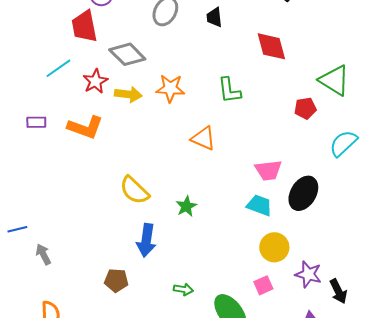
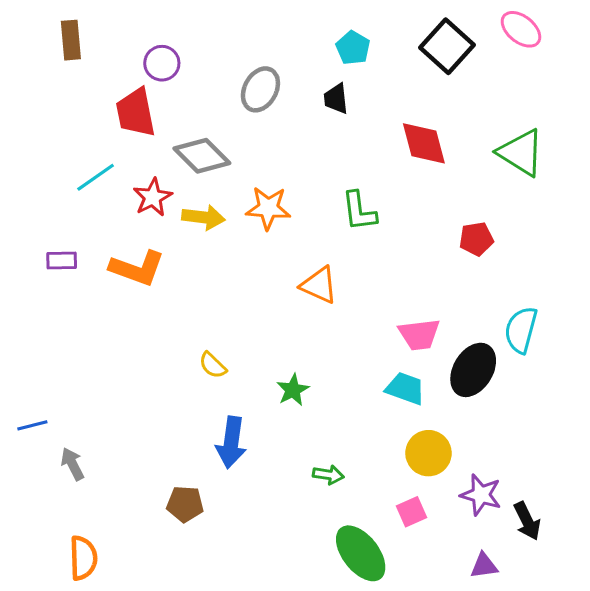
green triangle: (334, 80) -> (521, 153), moved
cyan semicircle: (343, 143) -> (521, 330), moved, turned -32
yellow semicircle: (134, 190) -> (213, 365), size x0.6
green arrow: (183, 289) -> (328, 475), moved

